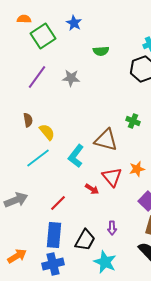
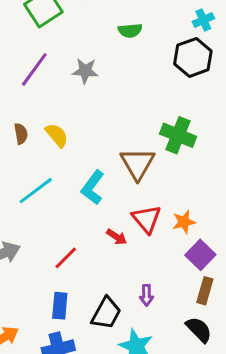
green cross: (133, 121) -> (178, 135), size x1.6
yellow semicircle: (47, 132) -> (57, 135), moved
brown triangle: (106, 140) -> (138, 164), turned 45
orange star: (137, 169) -> (184, 222), moved
blue rectangle: (54, 235) -> (60, 306), size x0.7

